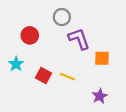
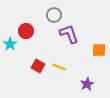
orange square: (102, 58) -> (99, 50), moved
cyan star: (16, 64) -> (10, 44), moved

